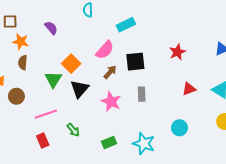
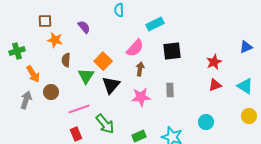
red star: (177, 52) -> (214, 62), moved
black square: (135, 62) -> (172, 51), moved
brown semicircle: (23, 63) -> (66, 60), moved
brown arrow: (110, 72) -> (140, 69), turned -32
pink star: (111, 101) -> (141, 97), turned -30
green arrow: (73, 130) -> (105, 124), size x1.5

